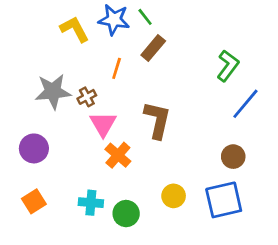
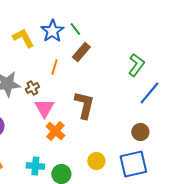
blue star: (114, 20) -> (52, 31), turned 30

